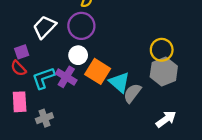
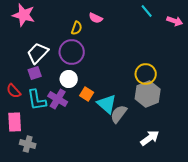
purple square: (22, 52) -> (35, 73), moved
orange square: (98, 71) -> (87, 94), size x0.6
cyan L-shape: (43, 78) -> (37, 100), turned -80
gray cross: (44, 118) -> (28, 144), moved, turned 35

